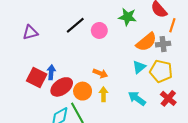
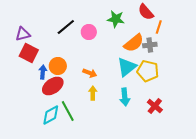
cyan triangle: (139, 67) -> (127, 67), size x1.5
red square: (37, 78) -> (29, 53), moved
orange circle: (83, 91) -> (58, 66), moved
cyan arrow: (137, 98) -> (125, 97), turned -132
red cross: (168, 98) -> (155, 106), moved

